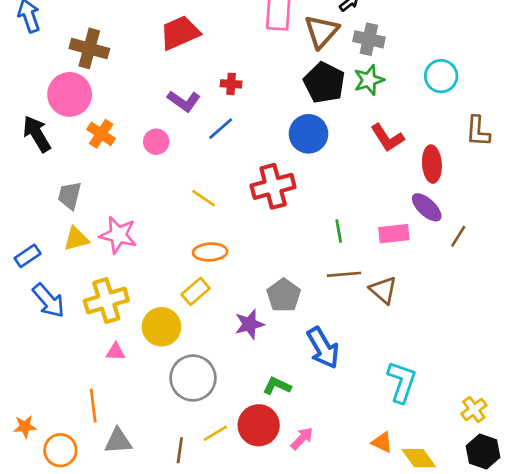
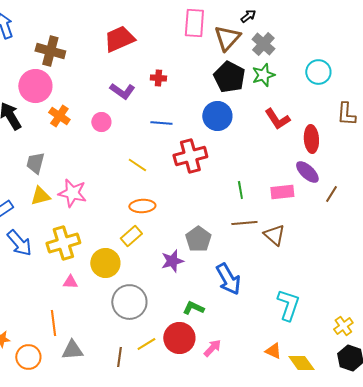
gray cross: (369, 39) -> (263, 44), turned 30
blue line: (221, 129) -> (161, 123), moved, turned 45

